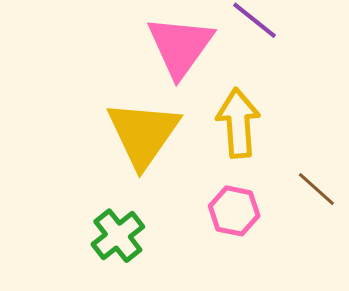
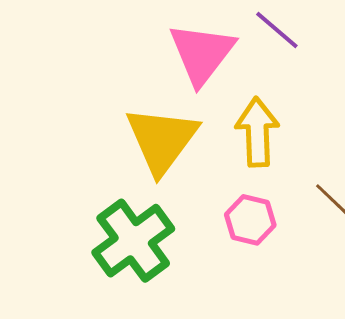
green cross: (118, 236) -> (133, 241), size x1.5

